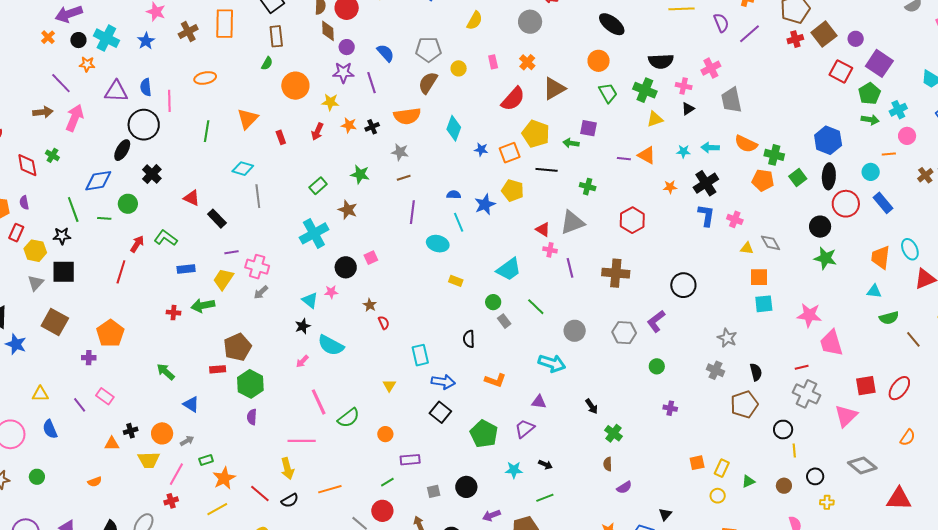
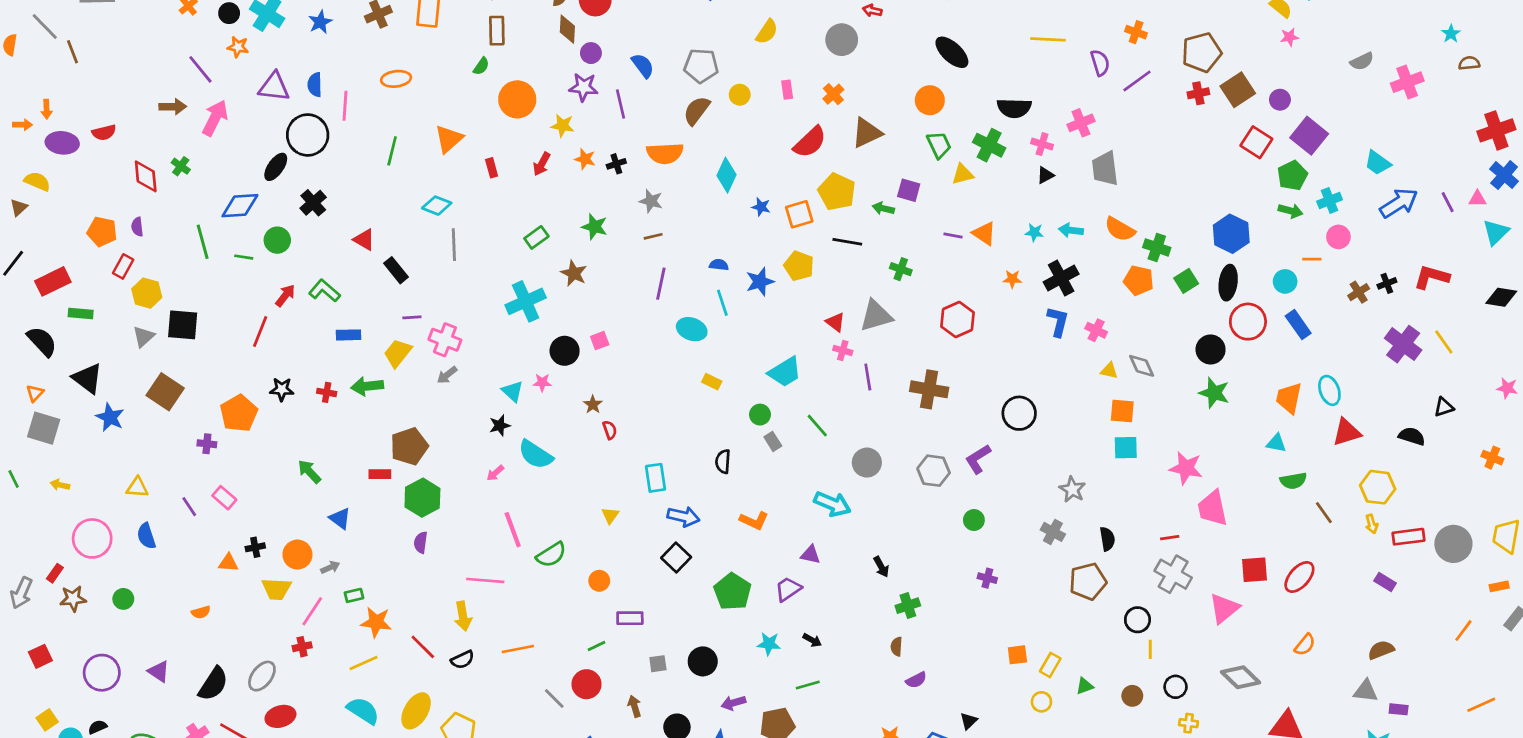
yellow triangle: (655, 119) -> (963, 174), moved
black star: (62, 236) -> (282, 389), moved
green cross: (614, 433) -> (908, 606), turned 30
orange star: (224, 478) -> (376, 622), turned 30

